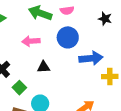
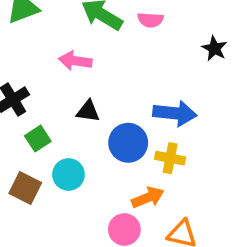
blue circle: (68, 37) -> (128, 143), moved
yellow cross: (110, 76) -> (170, 158), moved

